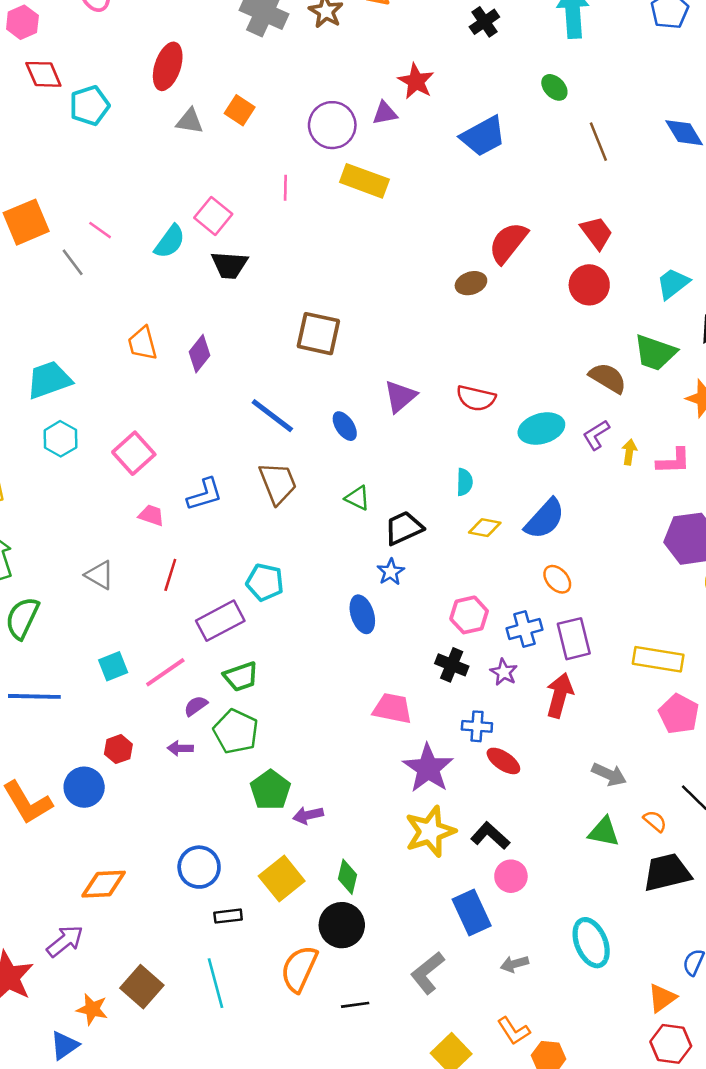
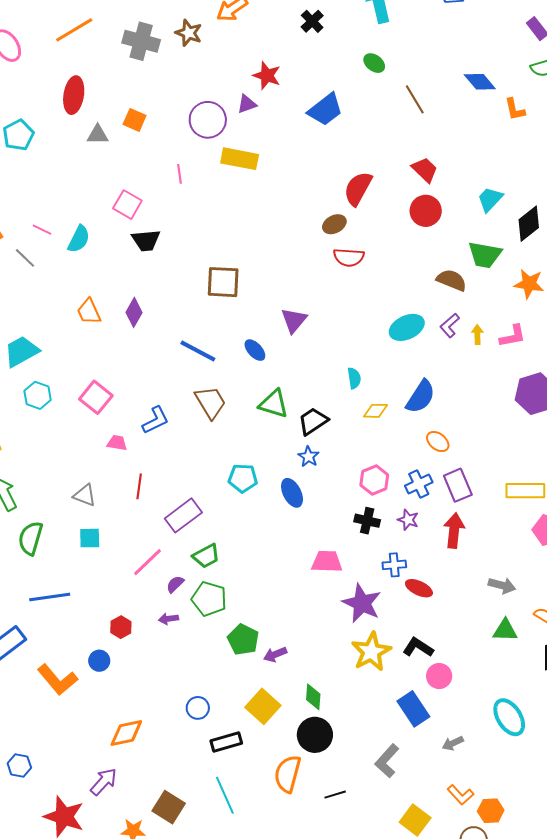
cyan semicircle: (170, 242) -> (79, 239), moved
red semicircle: (476, 398) -> (349, 257), moved
green triangle: (357, 498) -> (274, 404), size x1.5
cyan pentagon: (265, 582) -> (243, 478), moved
cyan square: (113, 666) -> (90, 538), moved, turned 30
blue circle: (84, 787) -> (99, 661), size x0.7
blue circle: (199, 867) -> (198, 708), size x0.7
black rectangle: (228, 916) -> (226, 742), size x1.4

